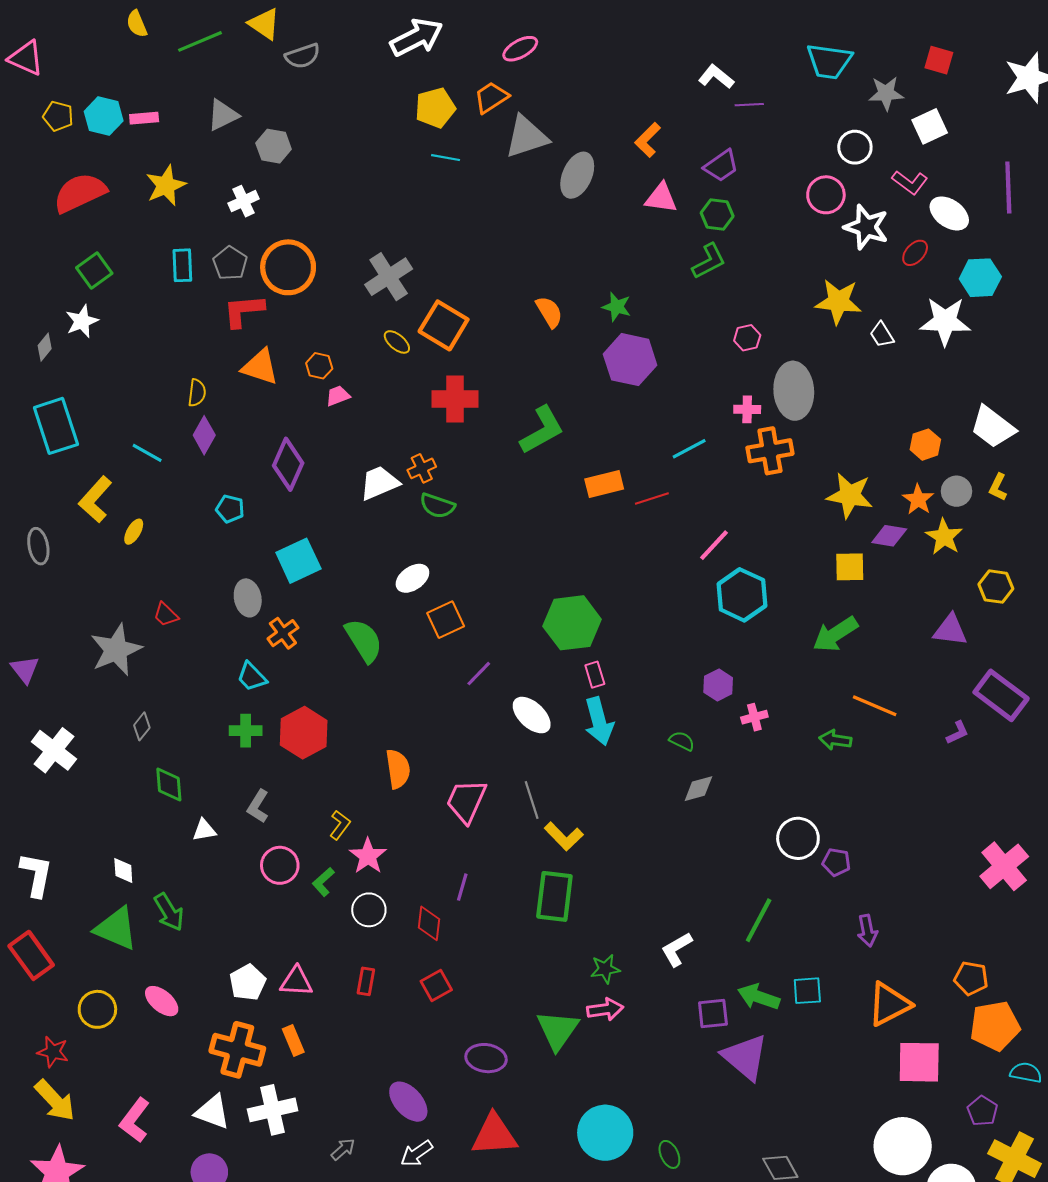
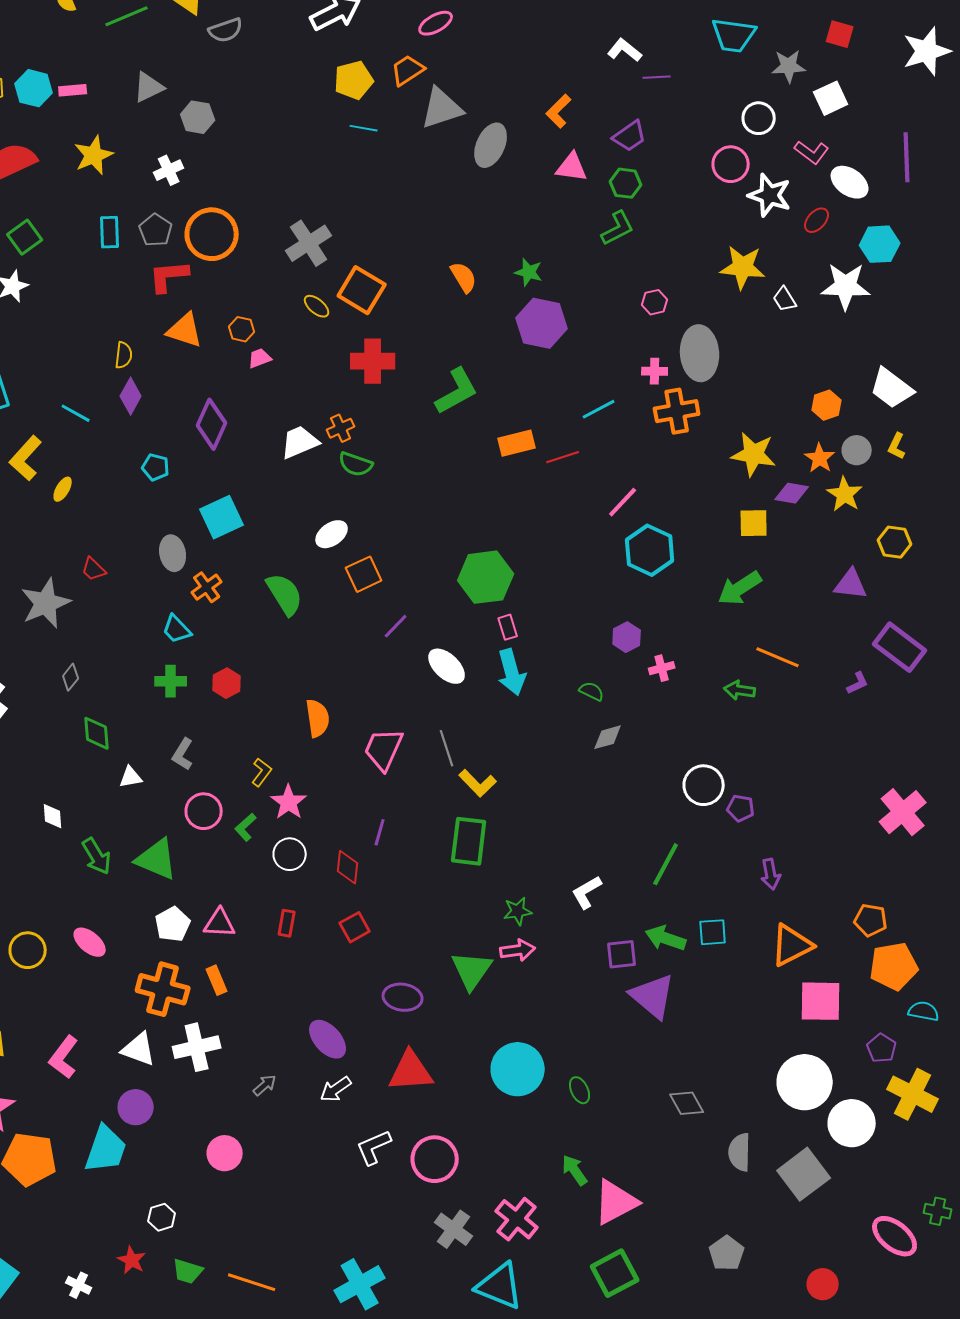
red hexagon: (304, 733) -> (227, 683), size x0.6
green triangle: (116, 929) -> (157, 859), moved

